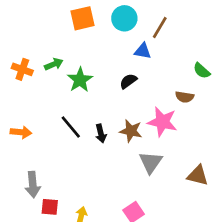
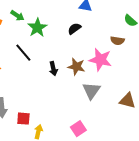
green arrow: (54, 64) -> (17, 16), turned 56
black line: (71, 127) -> (23, 53), moved
red square: (50, 207) -> (23, 119), moved

